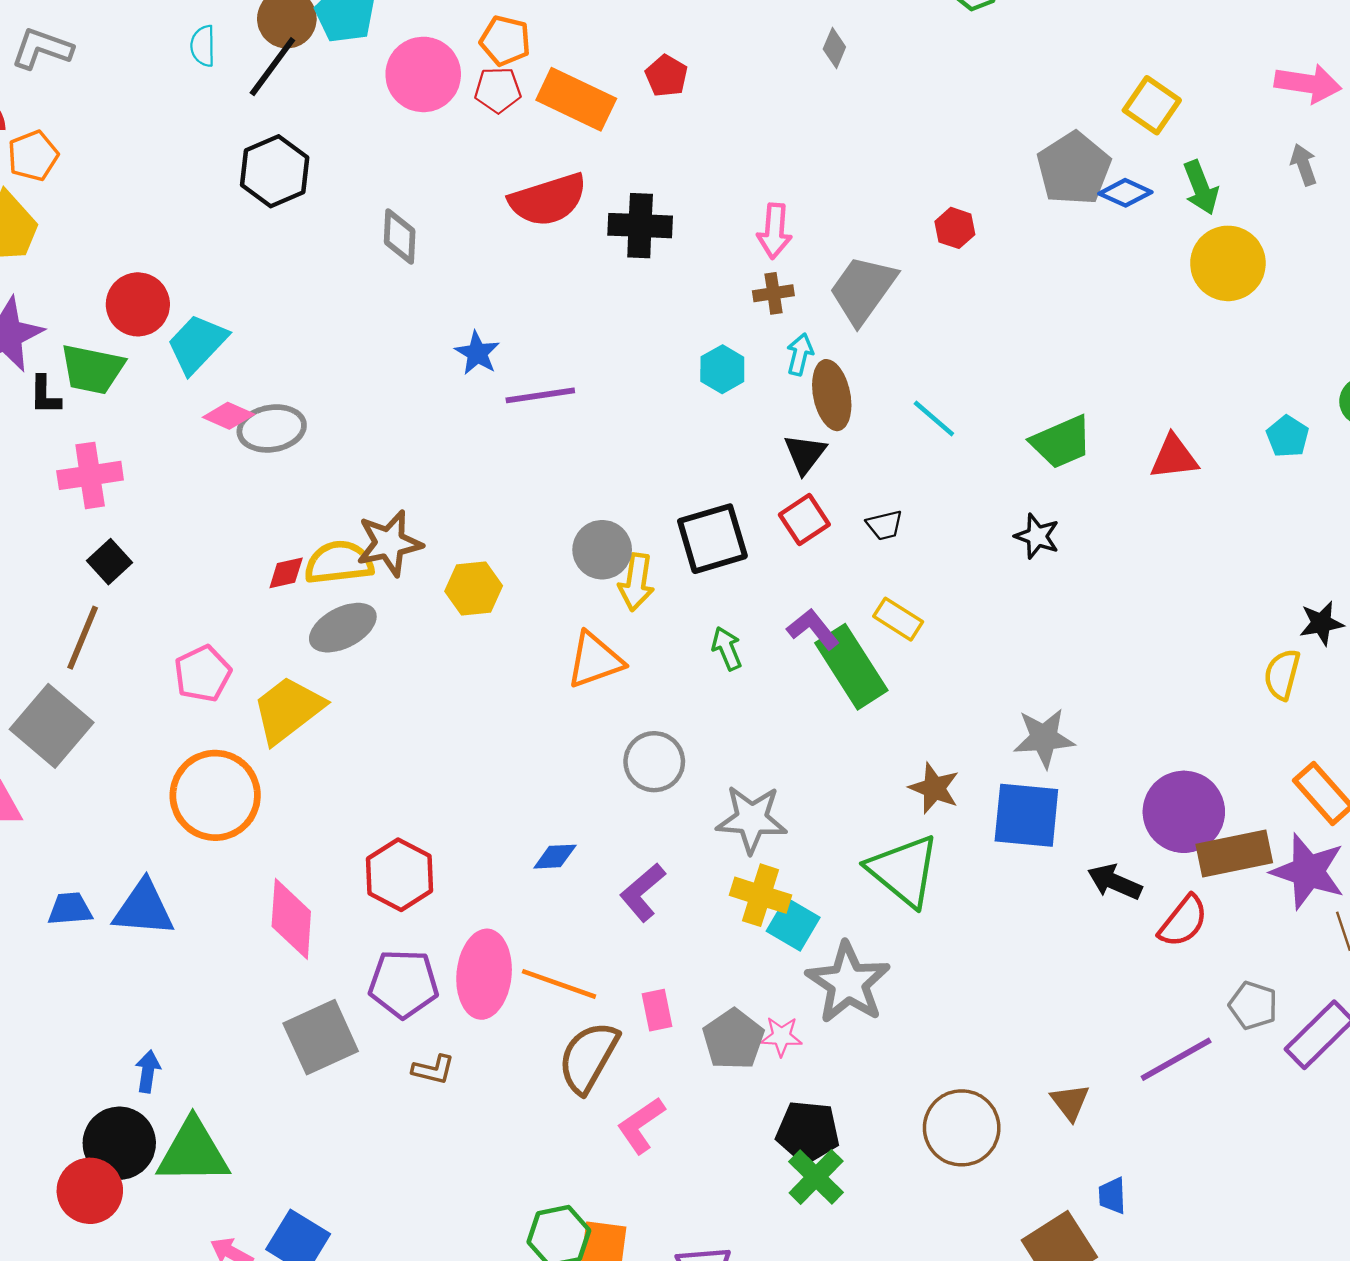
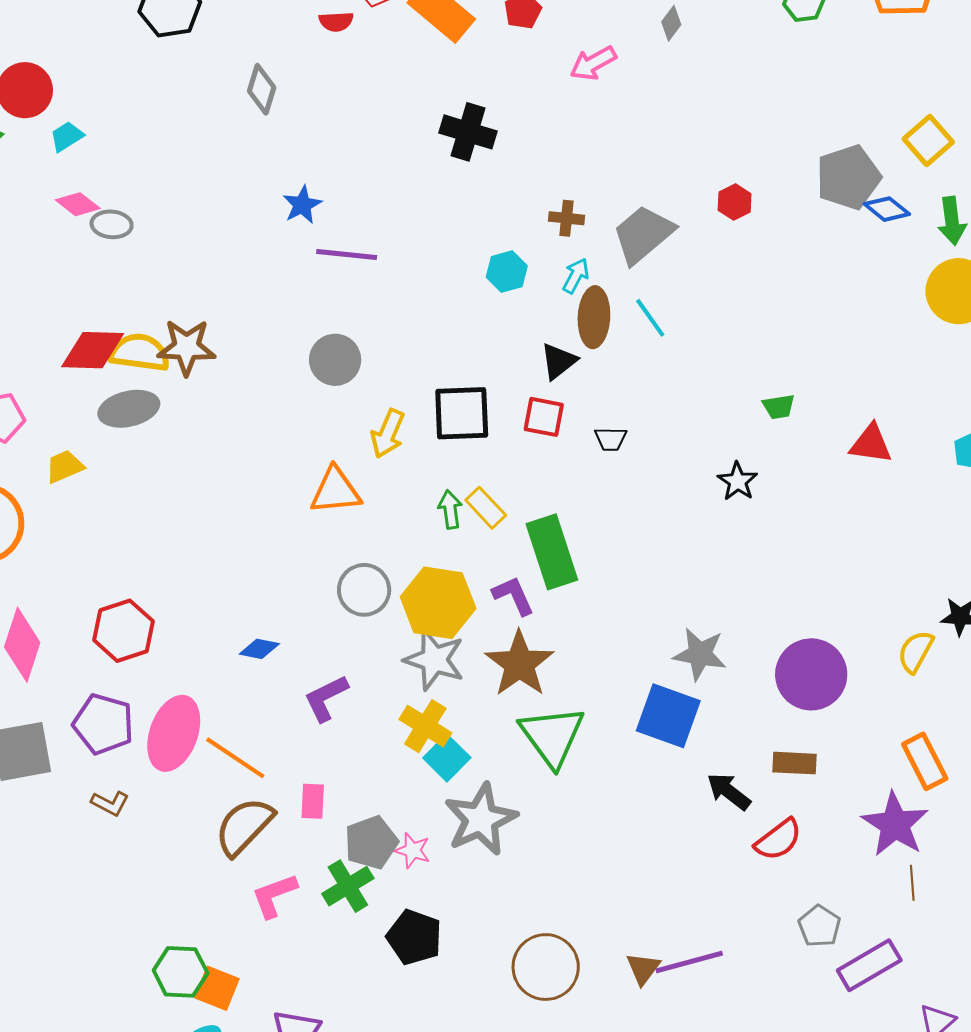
red semicircle: (548, 200) -> (336, 22), moved, size x0.5
pink arrow: (774, 231) -> (593, 63), moved, turned 42
cyan trapezoid: (197, 344) -> (67, 136), size x0.6
cyan line: (934, 418) -> (650, 318), moved
gray ellipse: (272, 428) -> (112, 224), size x0.7
green trapezoid: (1061, 442) -> (779, 407), size x0.6
red square: (804, 520) -> (544, 417), turned 30
gray circle: (602, 550) -> (335, 360), moved
red diamond: (286, 573) -> (93, 350), size x1.8
yellow hexagon: (474, 589) -> (438, 603), moved, size x1.5
yellow rectangle: (898, 619) -> (486, 508), moved
purple L-shape: (813, 629) -> (513, 596), moved
yellow trapezoid: (288, 710) -> (65, 467), size x0.6
brown star: (934, 788) -> (519, 664), moved, size x1.5
purple circle: (1184, 812) -> (811, 674), moved
brown rectangle: (1234, 854) -> (795, 763), moved, size x0.7
purple line: (1176, 1059) -> (689, 962), moved
green cross: (816, 1177) -> (348, 886), moved

